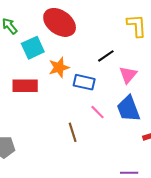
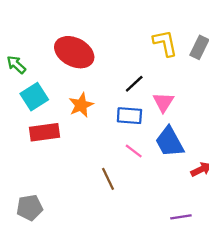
cyan square: (33, 48) -> (34, 97), moved
blue rectangle: (84, 82) -> (129, 116), moved

